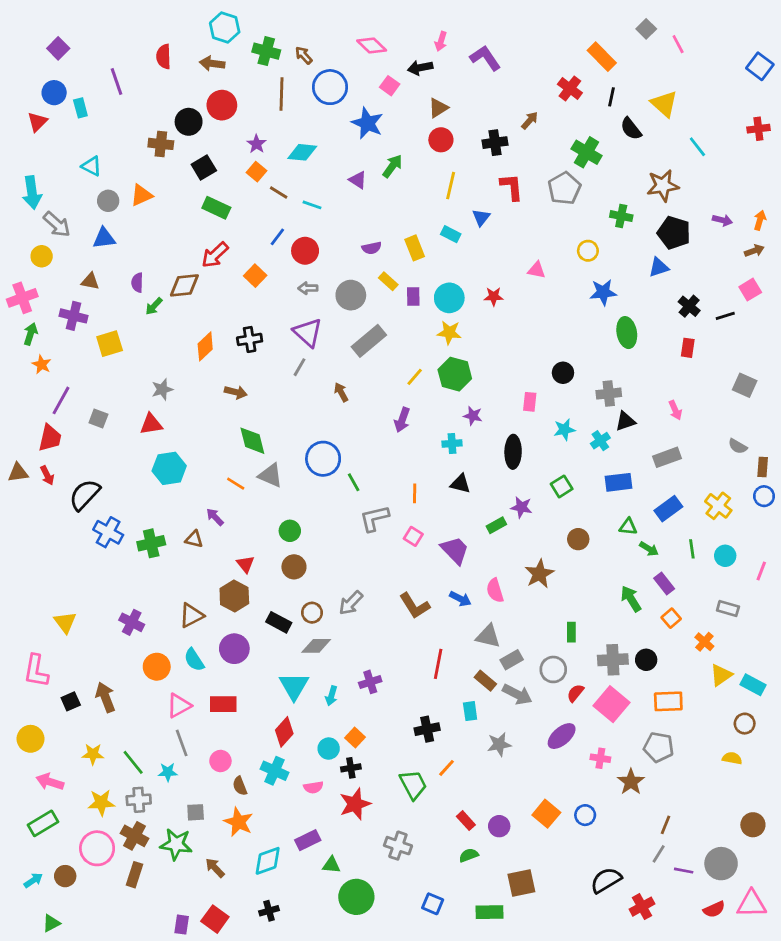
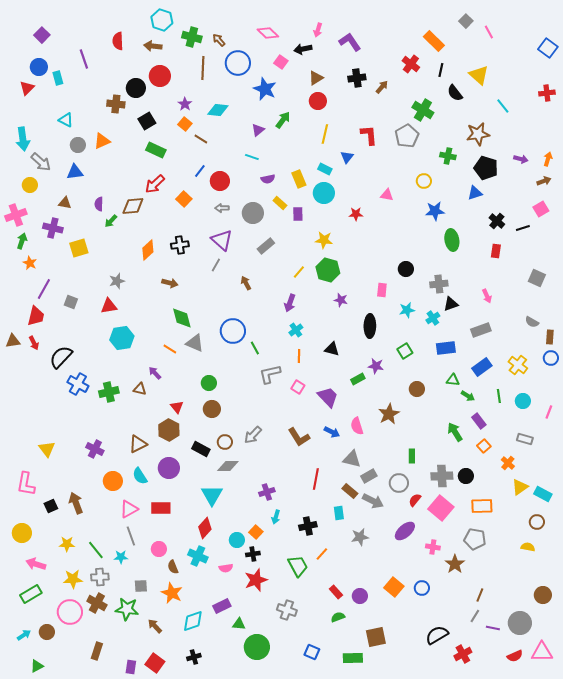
black cross: (495, 143) -> (357, 78), moved
purple triangle: (358, 180) -> (258, 130), turned 48
cyan line: (312, 205) -> (252, 157), moved
cyan circle: (449, 298) -> (324, 193), moved
gray rectangle: (369, 341) -> (266, 246), size x0.7
cyan cross: (452, 443) -> (296, 330), moved, turned -32
cyan arrow: (331, 696) -> (276, 517), moved
brown rectangle: (135, 875) -> (97, 651), moved

